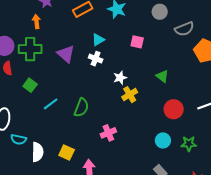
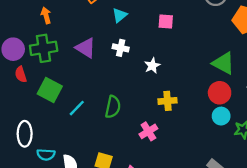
cyan triangle: (98, 40) -> (120, 15), moved
green triangle: (162, 76) -> (223, 63), moved, size x1.5
green square: (30, 85) -> (50, 90), size x1.5
yellow cross: (130, 95) -> (167, 101), moved, turned 35
cyan circle: (163, 140) -> (221, 116), moved

